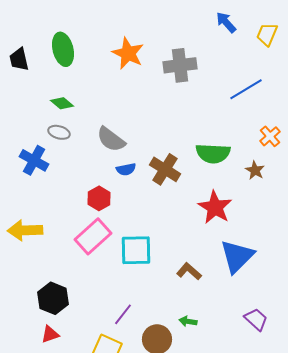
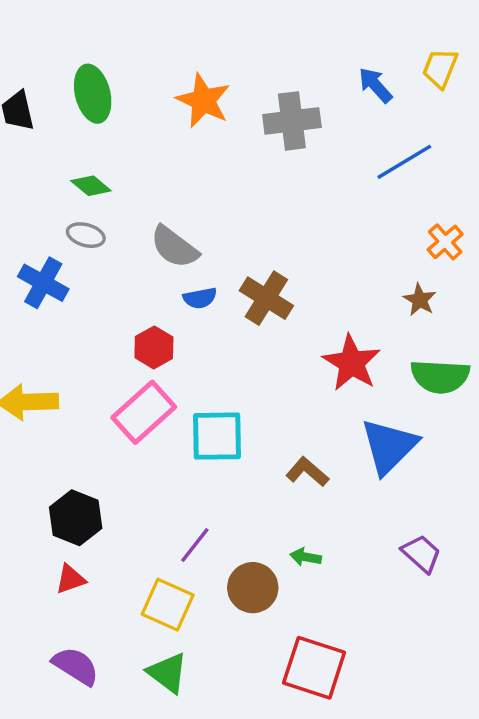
blue arrow: (226, 22) -> (375, 85), moved
green semicircle: (213, 153) -> (440, 376), moved

